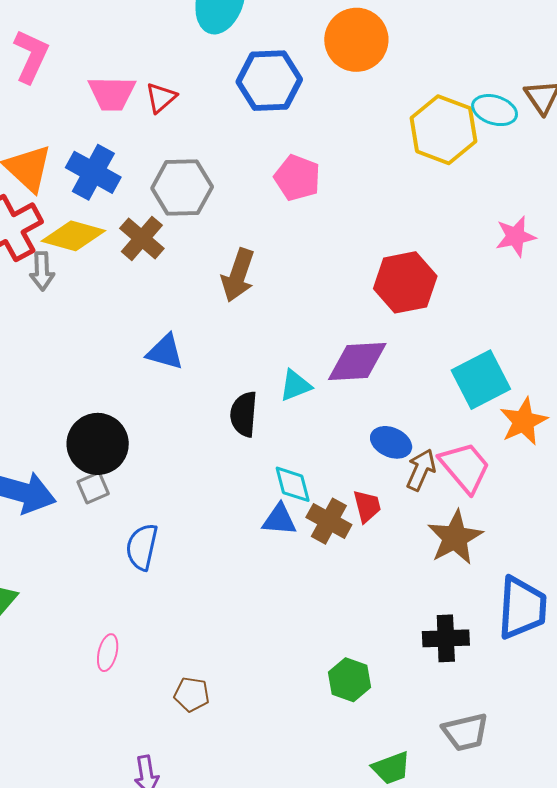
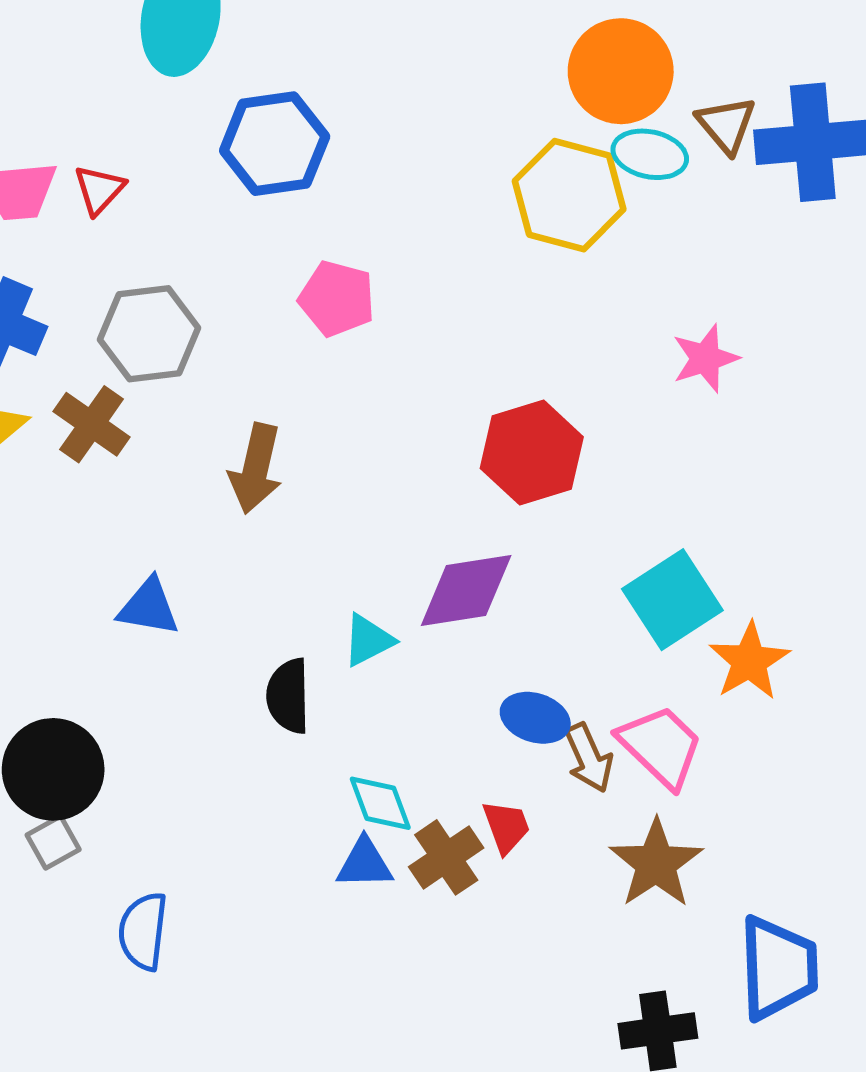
orange circle: (356, 40) -> (621, 71), moved
brown arrow: (421, 470) -> (589, 758), turned 138
brown cross: (329, 521) -> (446, 857), turned 33

